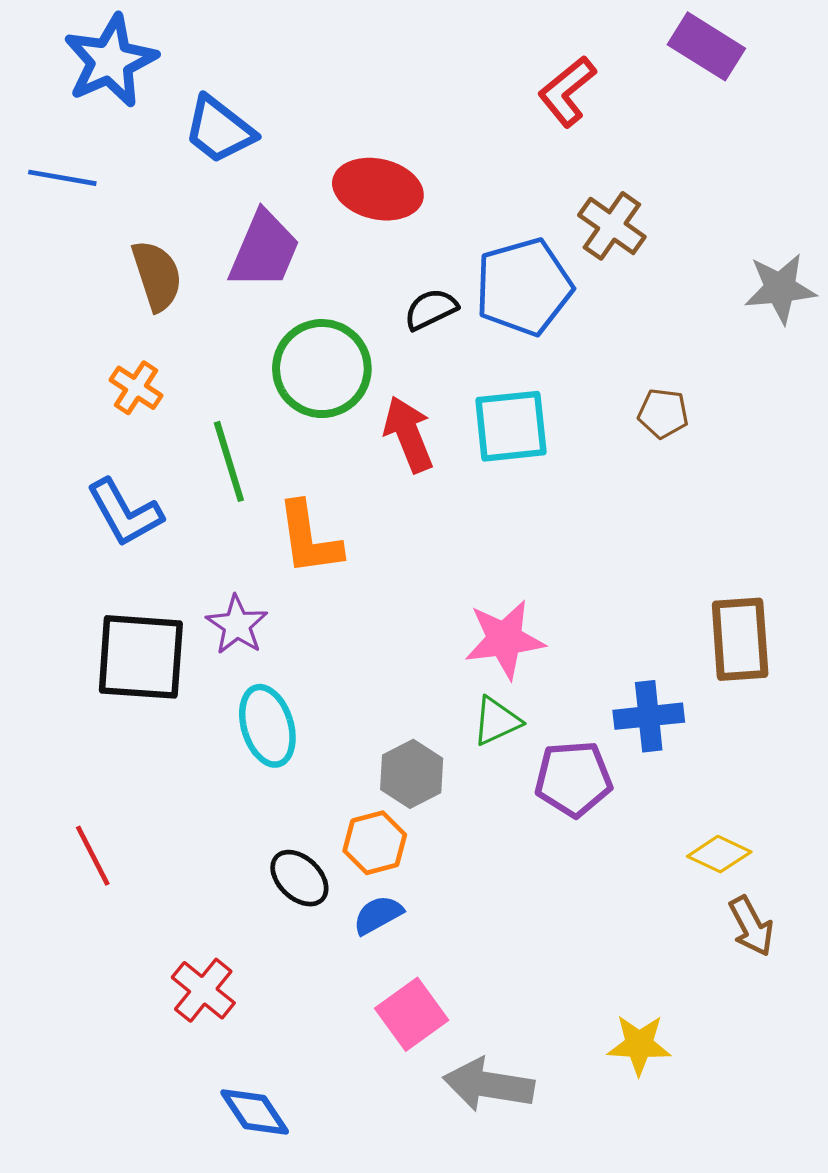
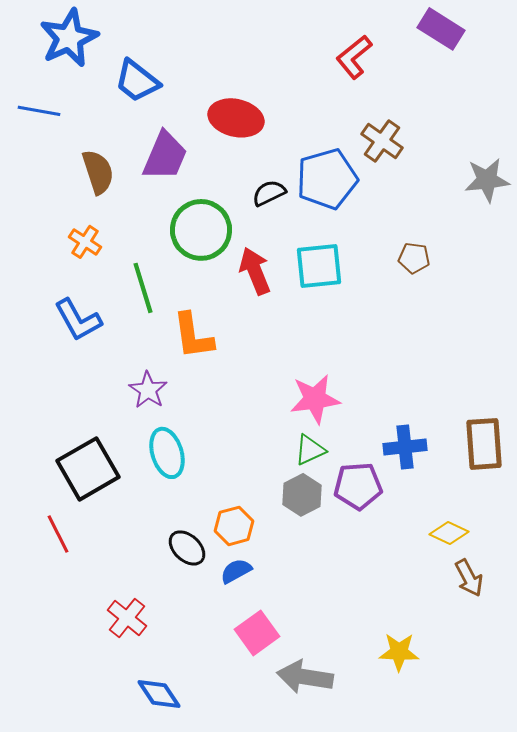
brown rectangle: (740, 639) -> (484, 444), moved
black square: (141, 657) -> (88, 469), moved, turned -34
gray hexagon: (412, 774) -> (302, 495), moved

